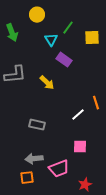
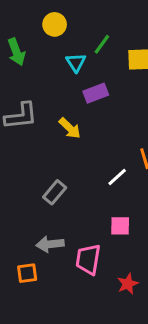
purple rectangle: (64, 60) -> (96, 93), turned -56
gray rectangle: (37, 125) -> (55, 192), turned -63
pink trapezoid: (59, 169) -> (88, 259), turned 120
orange square: (27, 178) -> (27, 273), moved

